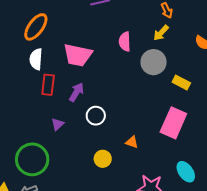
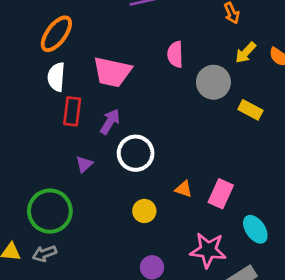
yellow arrow: (161, 33) -> (246, 53), moved
white circle: (96, 116) -> (136, 153), size x1.4
pink rectangle: (173, 123) -> (221, 194), moved, size x0.7

